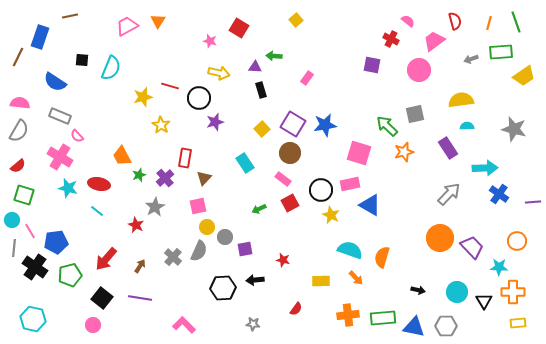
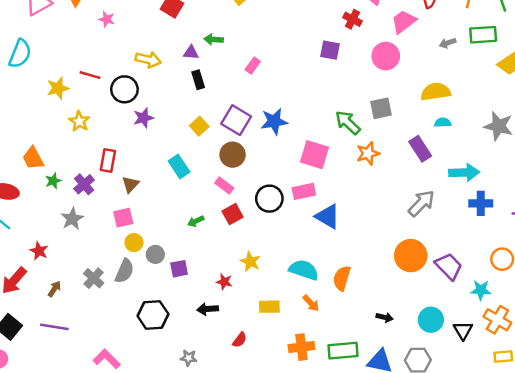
pink star: (210, 41) -> (107, 19), moved
blue cross: (499, 194) -> (481, 203), turned -36
yellow star: (331, 215) -> (250, 262), moved
red star: (136, 225) -> (39, 251), moved
black arrow: (255, 280) -> (208, 309), moved
orange cross: (513, 292) -> (497, 320), turned 30

